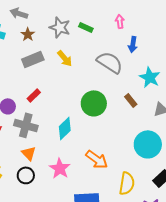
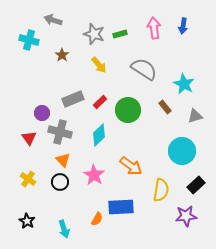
pink arrow: (120, 21) -> (154, 28), size x1.5
green rectangle: (86, 27) -> (120, 34), turned -40
brown star: (28, 34) -> (62, 55), moved
blue arrow: (133, 44) -> (183, 26), moved
gray rectangle: (33, 59) -> (73, 99), moved
red rectangle: (34, 95) -> (100, 102), moved

